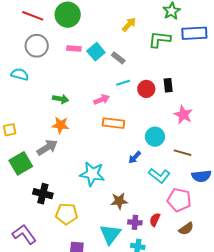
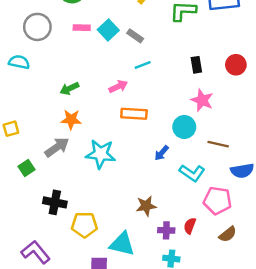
red circle: (146, 89) -> (236, 65), moved
green arrow: (61, 99) -> (69, 89), turned 147
pink star: (183, 115) -> (202, 100), moved
green square: (21, 163) -> (27, 168), size x0.6
cyan star: (92, 174) -> (101, 154), moved
cyan triangle: (110, 234) -> (122, 244), moved, turned -50

